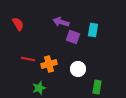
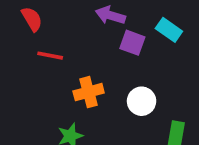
cyan rectangle: (93, 30) -> (169, 30), turned -64
red line: (28, 59) -> (50, 56), moved

